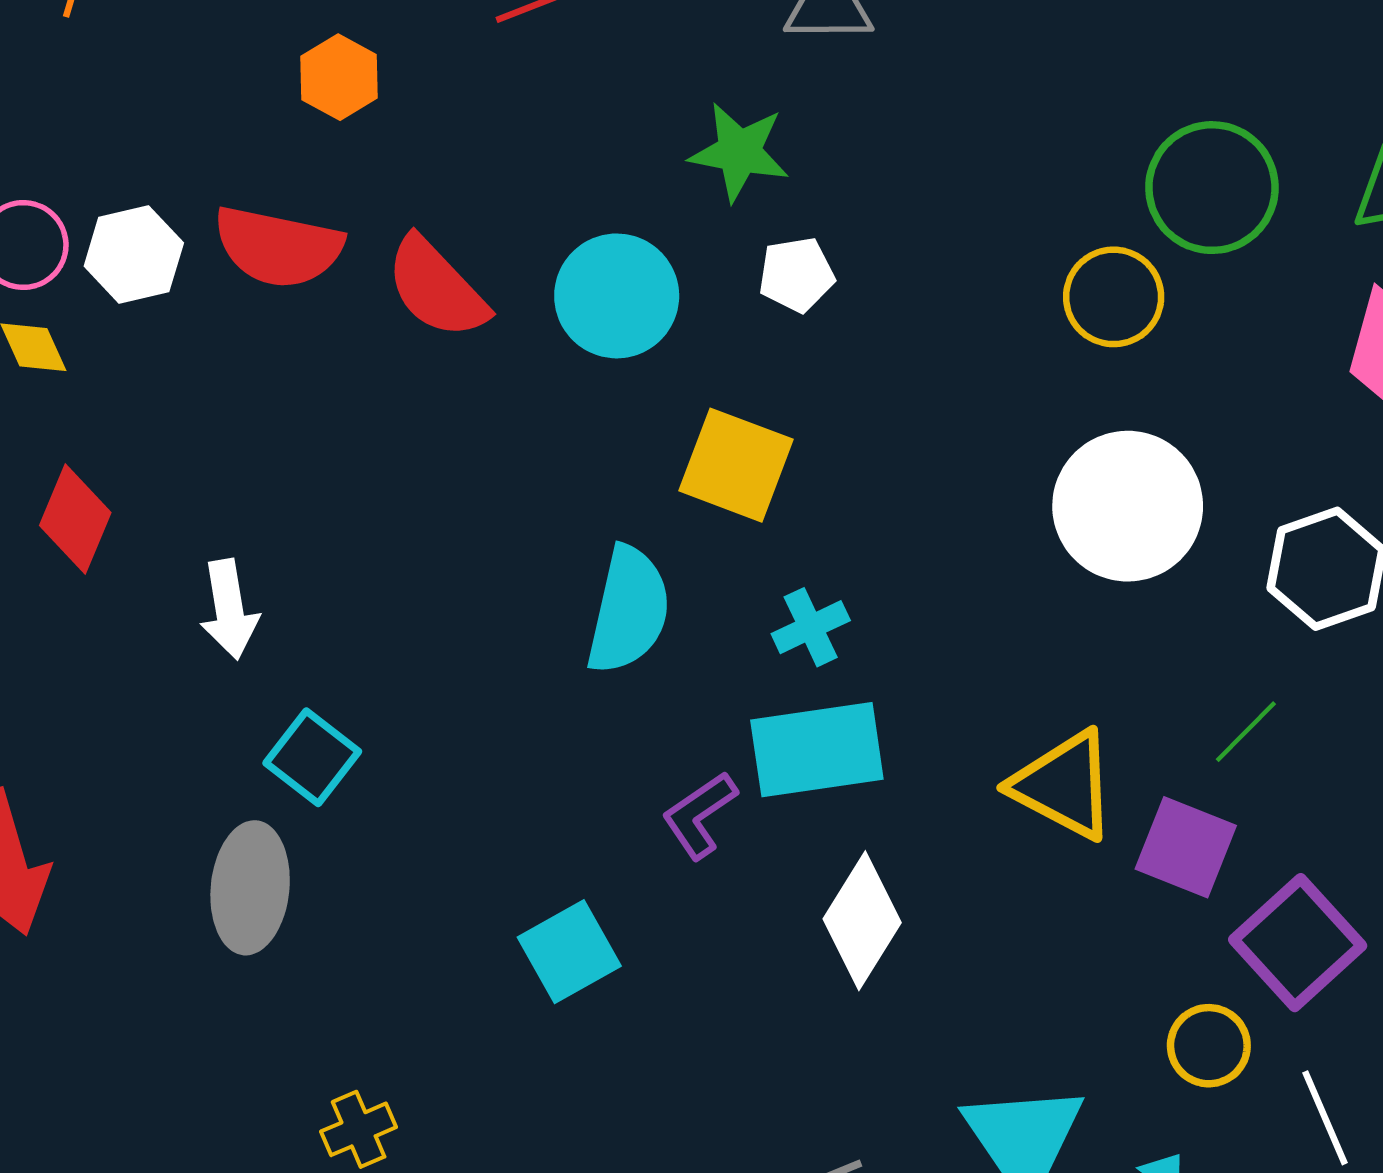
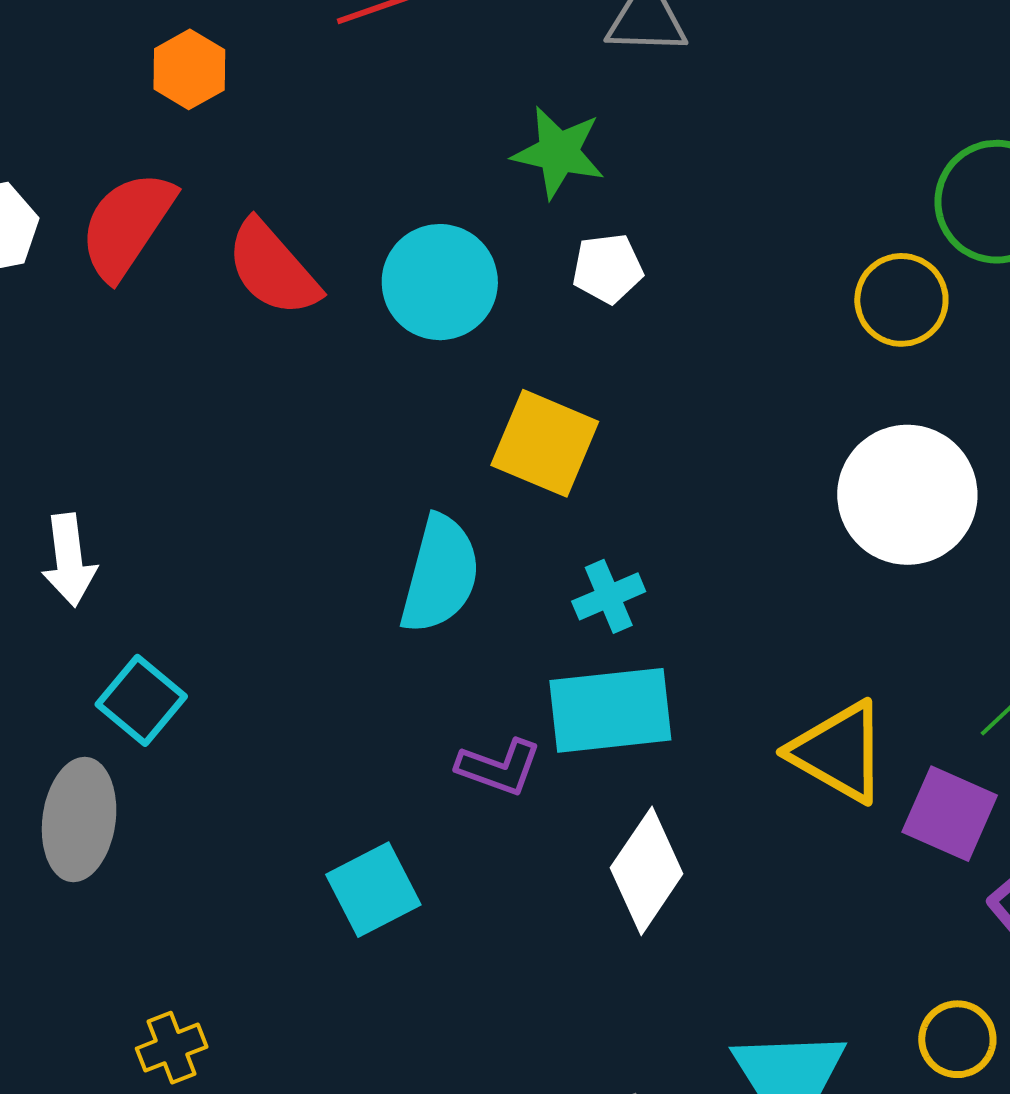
red semicircle: (278, 247) -> (127, 225), turned 110
purple L-shape: (699, 815) -> (499, 767), turned -128
yellow circle: (1209, 1046) -> (957, 1039), moved

